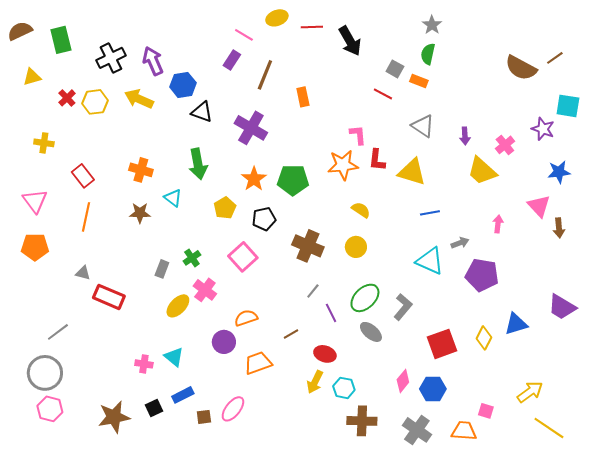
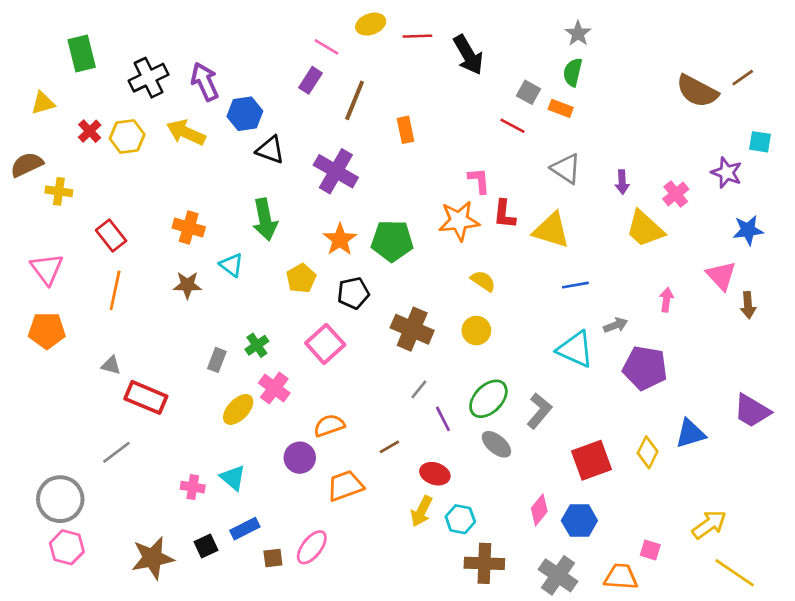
brown semicircle: (20, 31) -> (27, 165), moved
cyan square: (568, 106) -> (760, 142), size x0.7
gray line: (58, 332) -> (116, 452), moved

